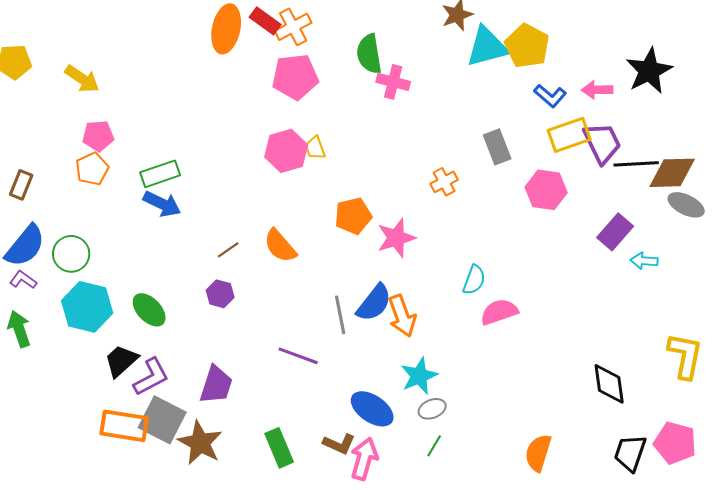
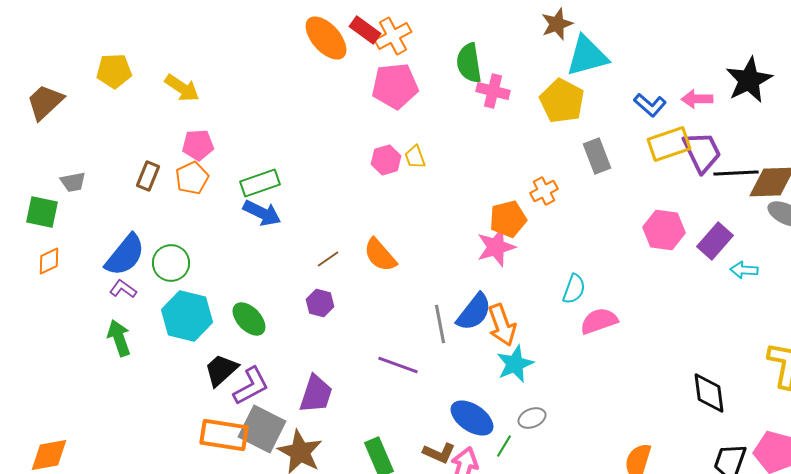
orange ellipse: (226, 29) -> (326, 38), turned -54
yellow pentagon: (527, 46) -> (562, 101), moved
pink hexagon: (286, 151) -> (386, 160), size x0.7
brown rectangle: (21, 185) -> (148, 176), moved
pink hexagon: (546, 190) -> (664, 230), moved
orange pentagon: (353, 216) -> (508, 219), moved
cyan star: (419, 376) -> (515, 364), moved
green line: (434, 446) -> (504, 446), moved

